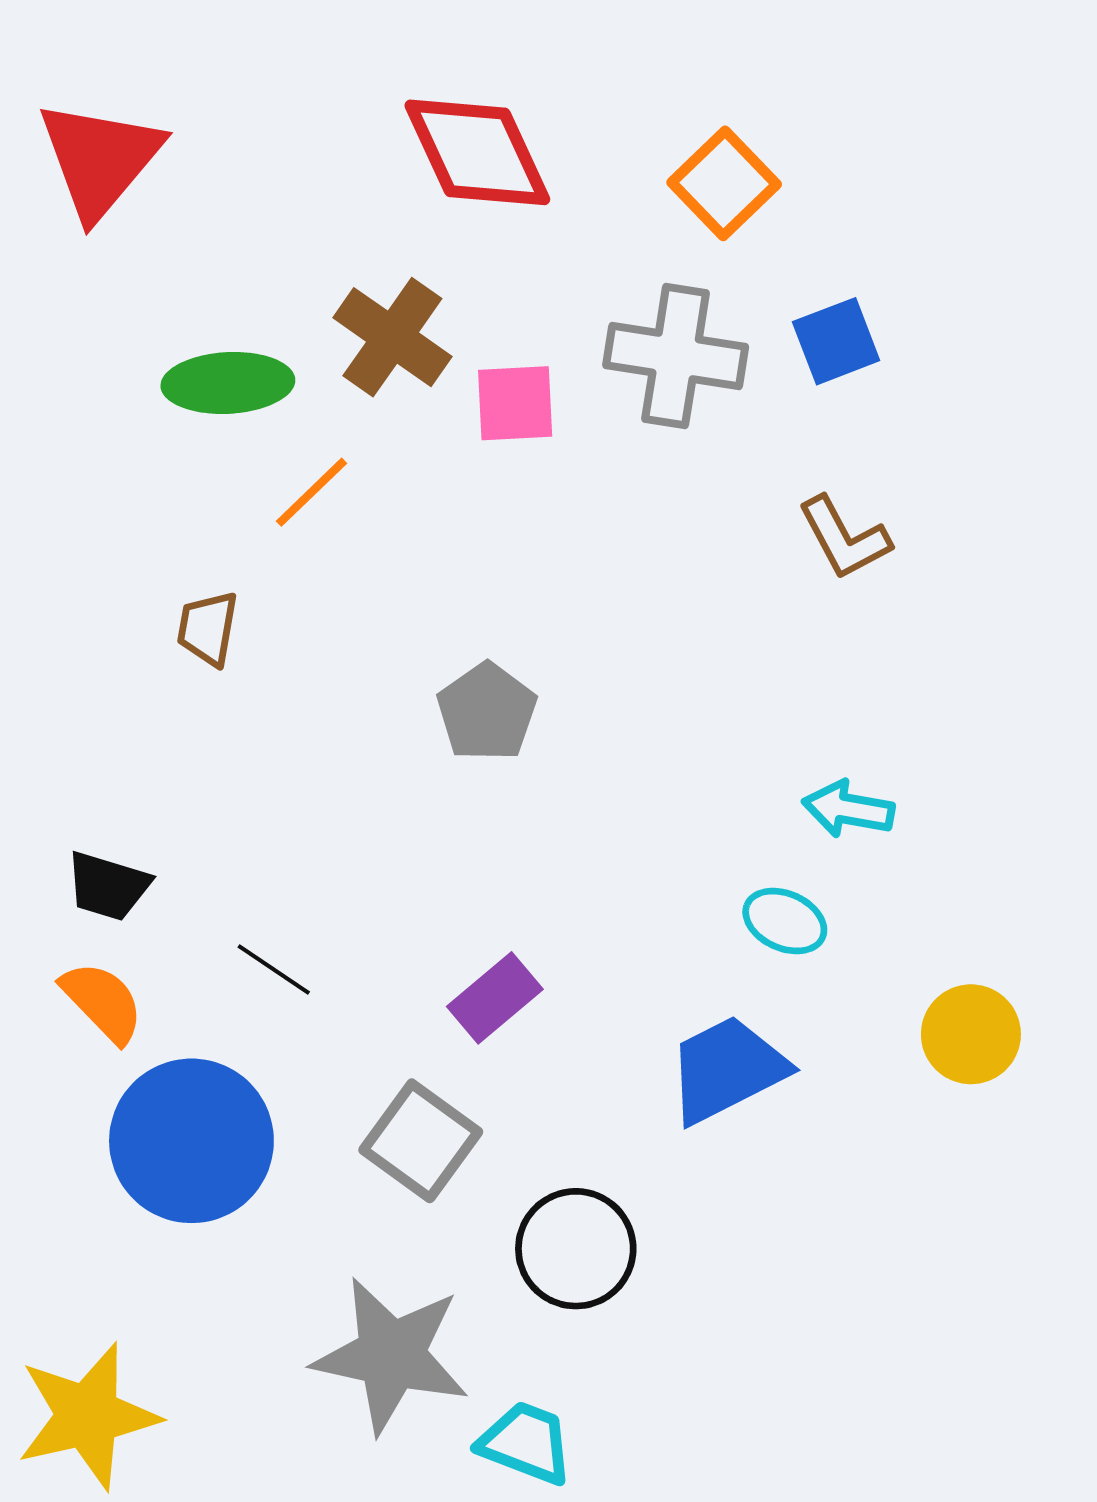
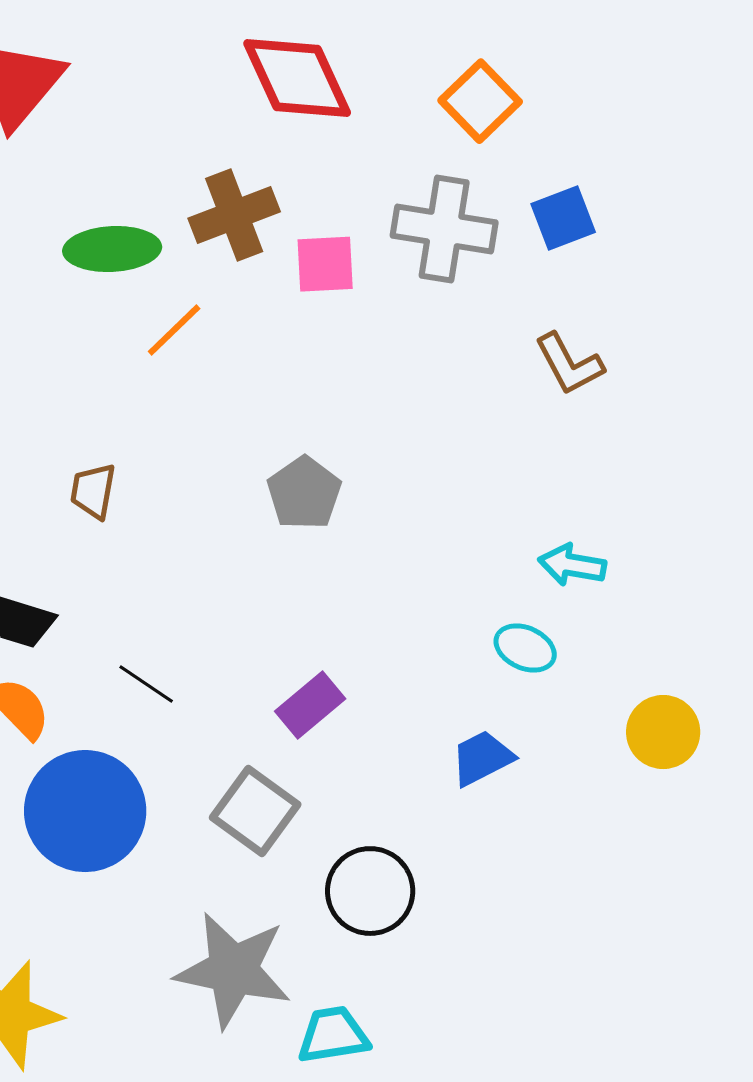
brown cross: (392, 337) -> (234, 215), turned 34
brown trapezoid: (208, 628) -> (93, 491), moved
blue trapezoid: (727, 1069) -> (482, 758), size x0.7
cyan trapezoid: (526, 1443) -> (333, 1035), turned -30

